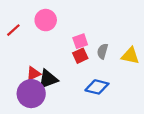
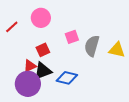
gray semicircle: (102, 51) -> (92, 46), size x1.5
red square: (80, 56) -> (43, 50), moved
blue diamond: (97, 87) -> (67, 78), moved

